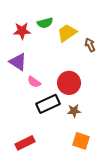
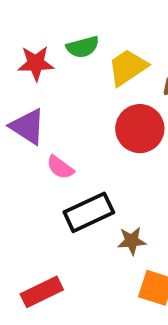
red circle: (69, 83) -> (140, 129), moved
brown star: (74, 111) -> (132, 241), moved

